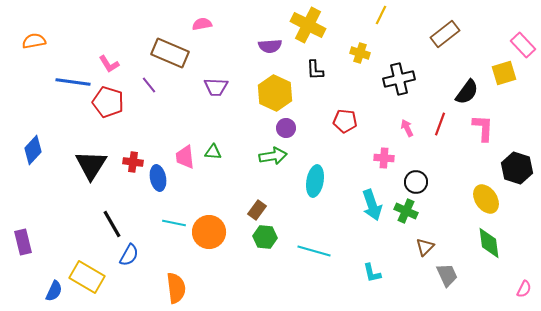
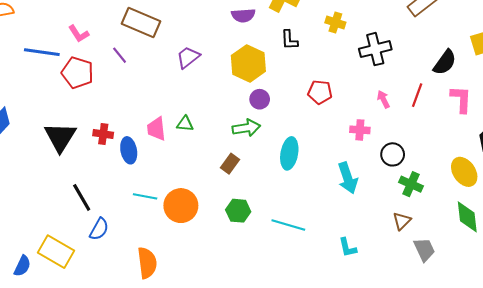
purple trapezoid: (216, 87) -> (188, 57), turned 140
brown rectangle: (257, 210) -> (230, 164), moved
green cross: (406, 211) -> (411, 184), moved

